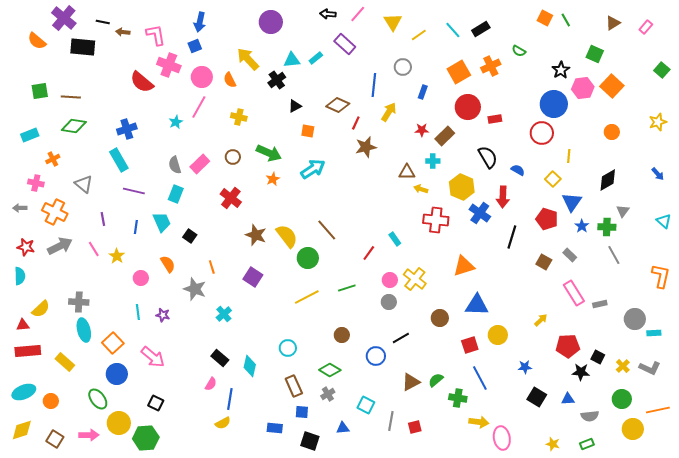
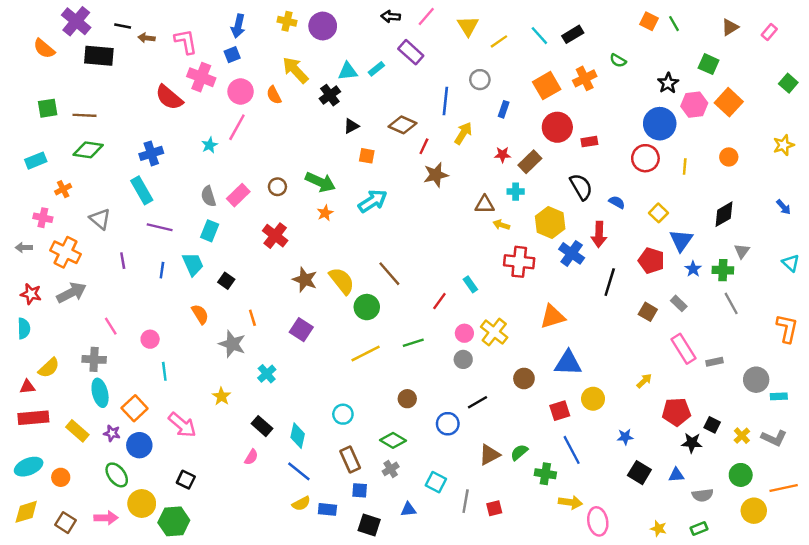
yellow cross: (239, 117) -> (287, 21), moved
yellow line: (569, 156) -> (685, 167), moved
pink line: (94, 249) -> (111, 326), moved
yellow star: (117, 256) -> (221, 396), moved
pink circle: (141, 278) -> (150, 339), moved
purple star: (163, 315) -> (112, 433), moved
blue line: (230, 399) -> (299, 471), moved, turned -60
yellow semicircle: (223, 423) -> (301, 504), moved

